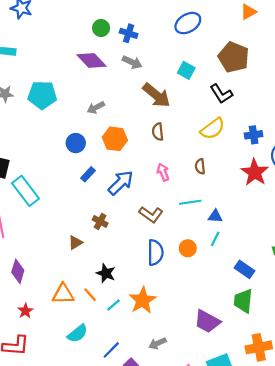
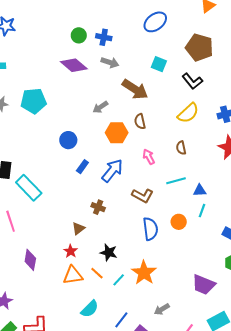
gray arrow: (96, 108) -> (100, 107), moved
orange hexagon: (115, 139) -> (117, 133), moved
red star: (25, 311) -> (71, 251), moved

